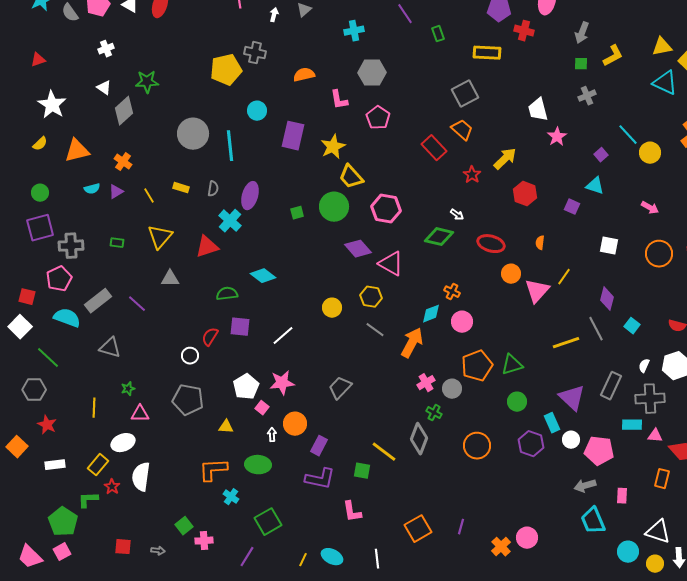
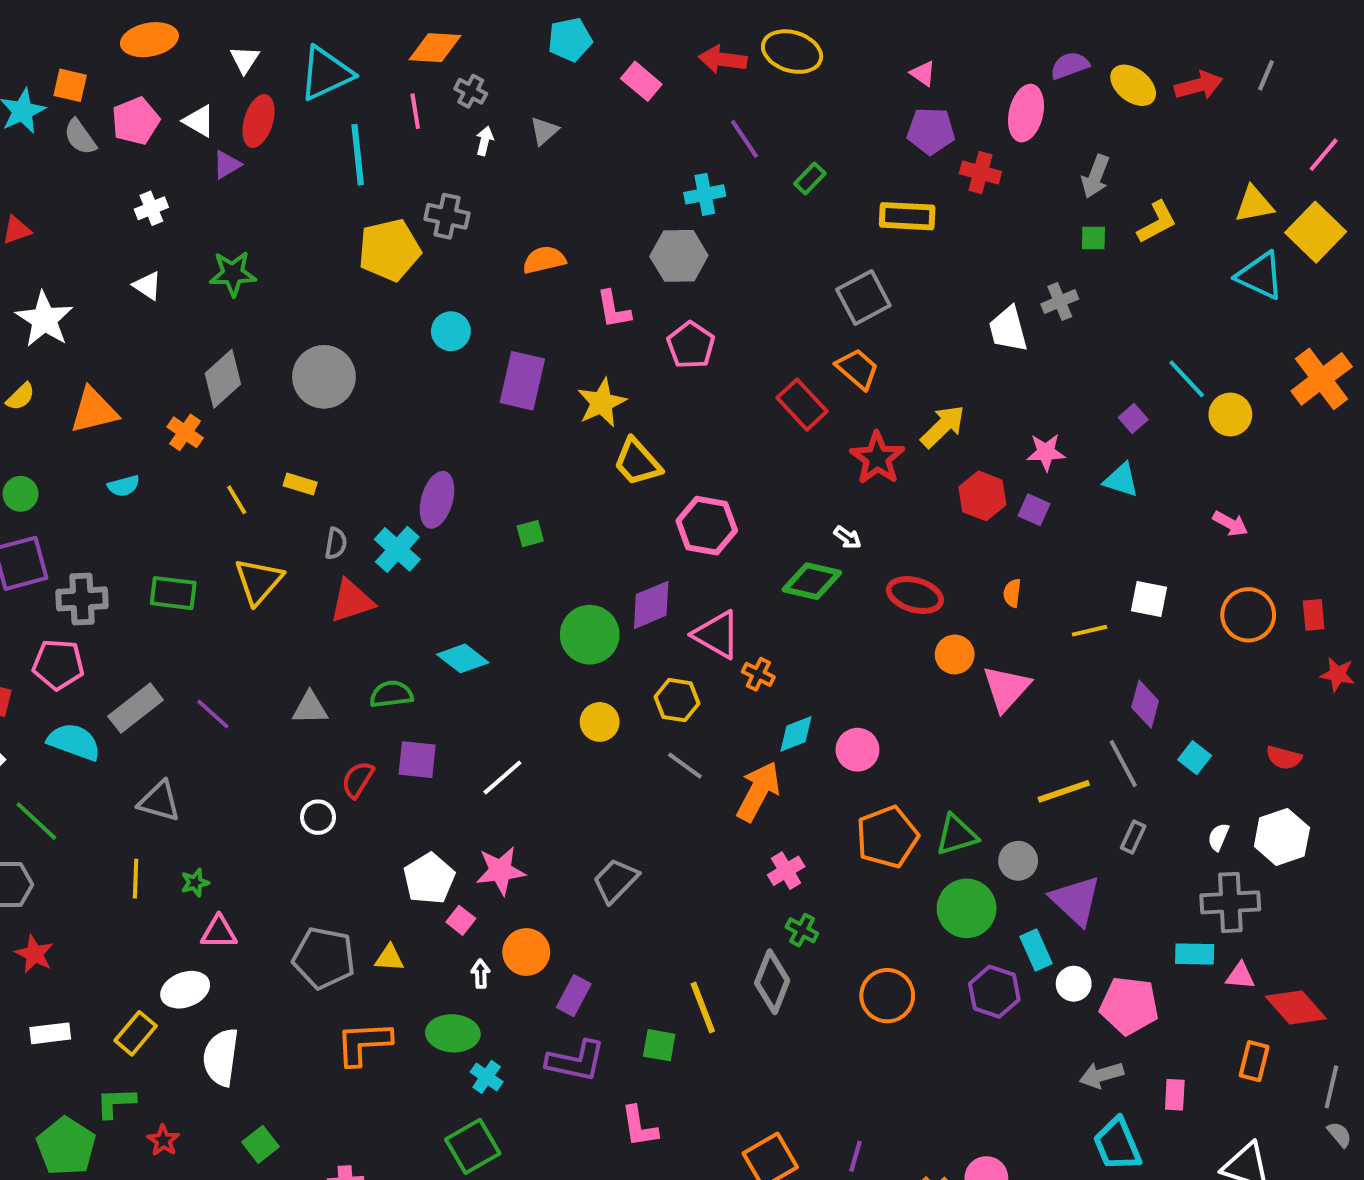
cyan cross: (354, 31) -> (705, 194), moved
green rectangle: (438, 34) -> (810, 179), turned 63
gray cross: (587, 96) -> (1060, 301), moved
gray diamond: (124, 111) -> (223, 379), moved
pink star: (557, 137) -> (1046, 452), moved, turned 30
cyan line: (230, 146) -> (358, 155), moved
red star: (472, 175) -> (877, 458), size x1.5
gray semicircle: (213, 189) -> (336, 543), moved
purple triangle: (116, 192) -> (227, 165), moved
green circle: (334, 207) -> (590, 635), moved
purple square: (572, 207) -> (1034, 510), moved
green rectangle: (117, 243) -> (173, 593), size x1.6
purple diamond: (358, 249) -> (651, 605), turned -72
yellow line: (564, 277) -> (1090, 631), moved, turned 42
pink pentagon: (59, 279) -> (58, 664), turned 30
gray triangle: (170, 279) -> (310, 708), moved
orange cross: (452, 292) -> (758, 674), moved
gray rectangle: (611, 386) -> (1133, 837), moved, size x0.6
gray circle: (452, 389) -> (1018, 861), moved
gray pentagon: (188, 400) -> (324, 958), moved
green circle: (517, 402) -> (967, 908), size x1.5
yellow line: (94, 408) -> (136, 879), moved
yellow line: (384, 452) -> (703, 1008), turned 32
red star: (112, 487) -> (163, 1140), moved
cyan cross: (231, 497) -> (487, 1077), moved
green square: (184, 526) -> (260, 1144), moved

